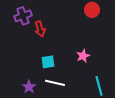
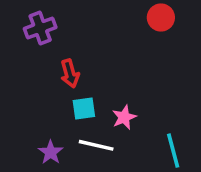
red arrow: (40, 29) -> (70, 74), moved
pink star: (83, 56) -> (124, 117), moved

